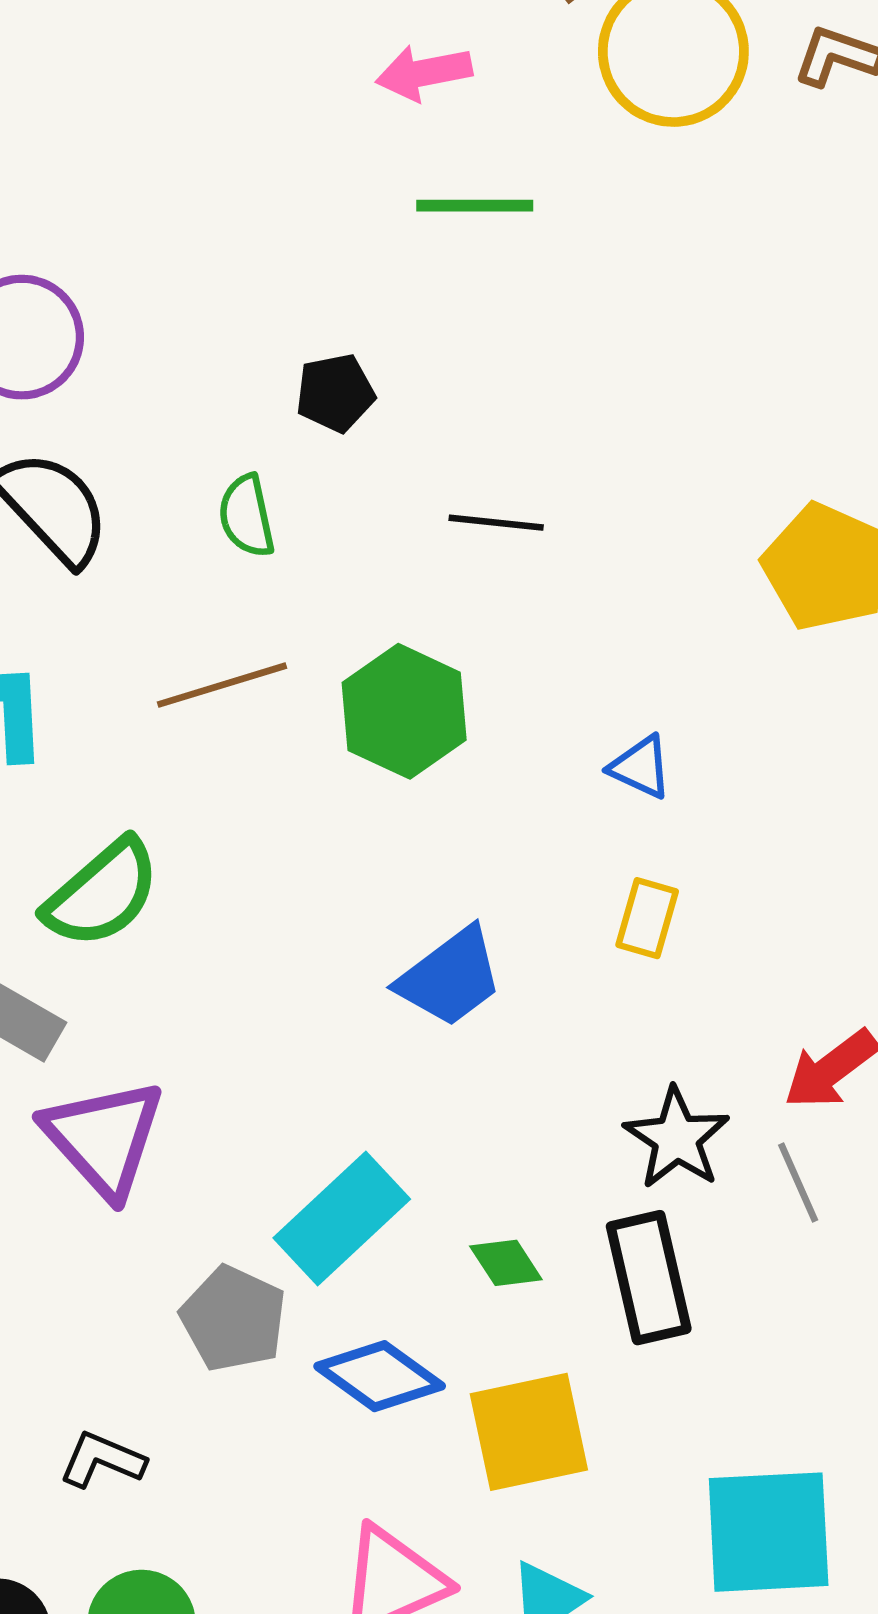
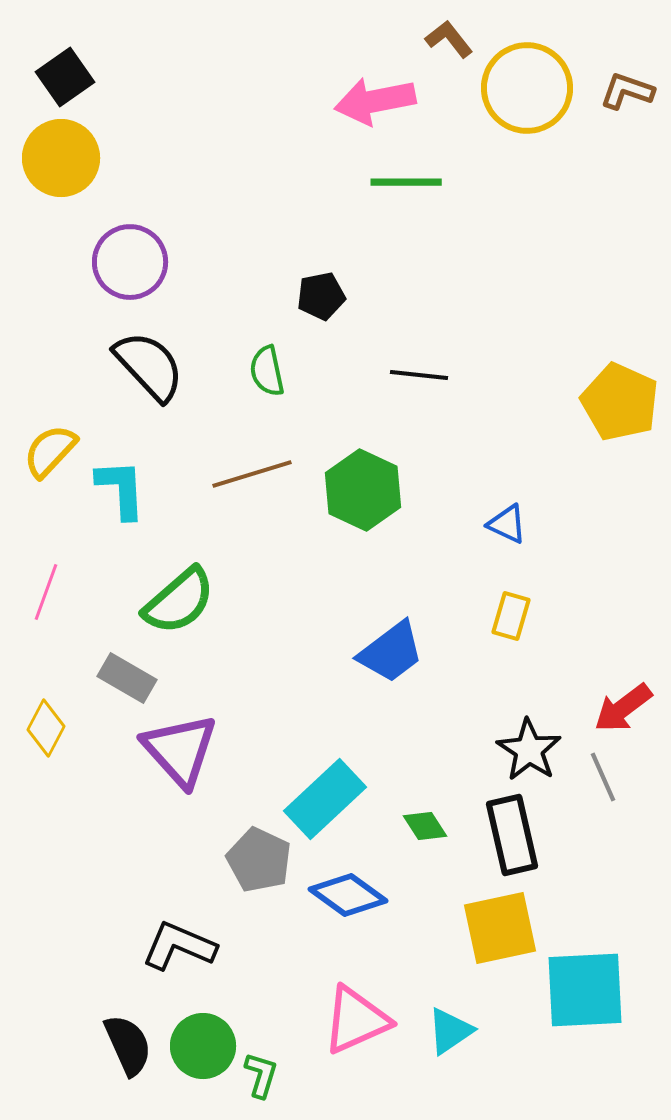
pink arrow: (424, 73) -> (375, 101), size x1.4
yellow square: (529, 1432) -> (500, 928), moved
black L-shape: (102, 1460) -> (179, 946), size x1.4

